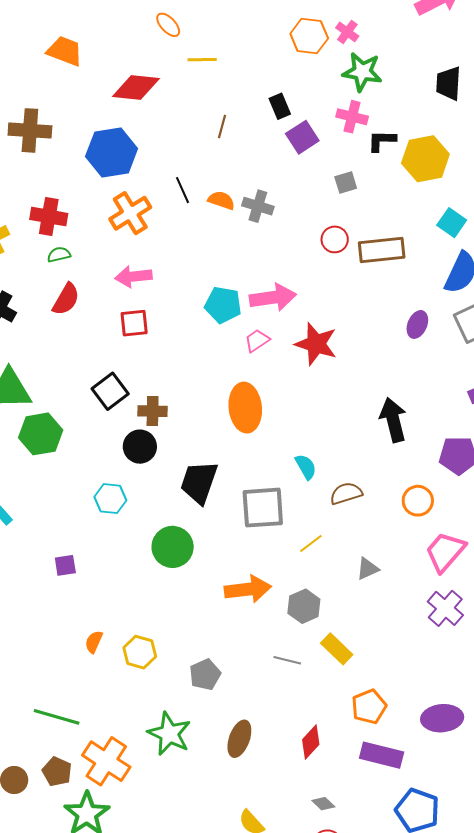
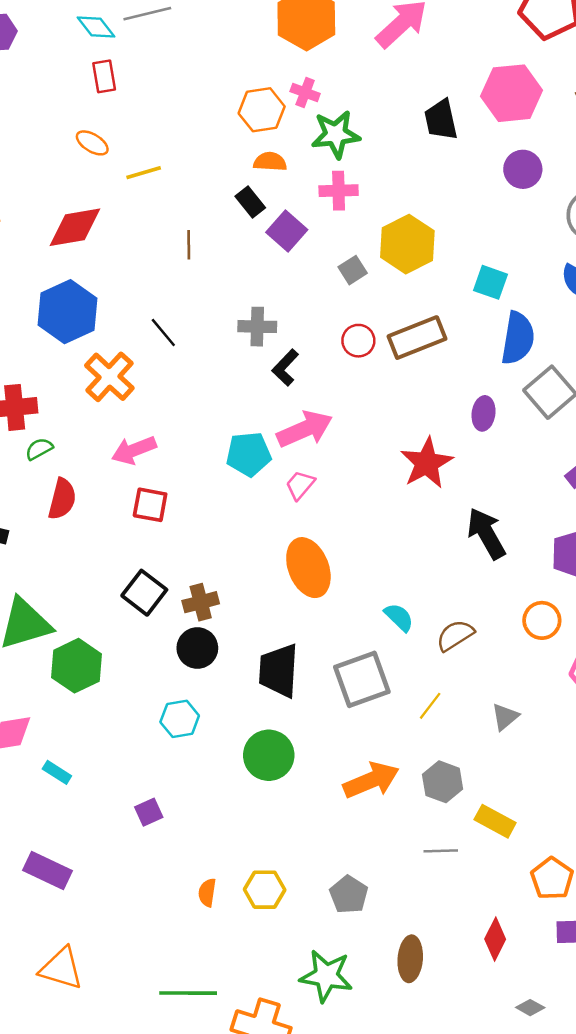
black L-shape: (382, 141) -> (285, 368), moved, turned -32
yellow hexagon: (425, 159) -> (407, 244), moved
orange semicircle: (221, 200) -> (270, 162), moved
red square: (134, 323) -> (150, 505), turned 32
red star: (316, 344) -> (427, 463), moved, turned -30

